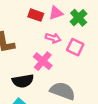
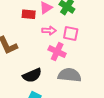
pink cross: (43, 61) -> (57, 52), moved

